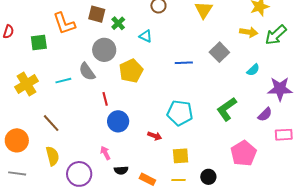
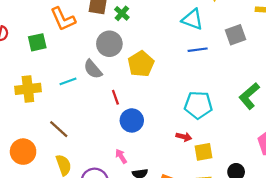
cyan triangle: (146, 36) -> (192, 19), moved, size x1.5
gray square: (219, 52) -> (235, 35), turned 30
yellow cross: (27, 84) -> (28, 89), turned 30
red arrow: (155, 136) -> (184, 137), moved

